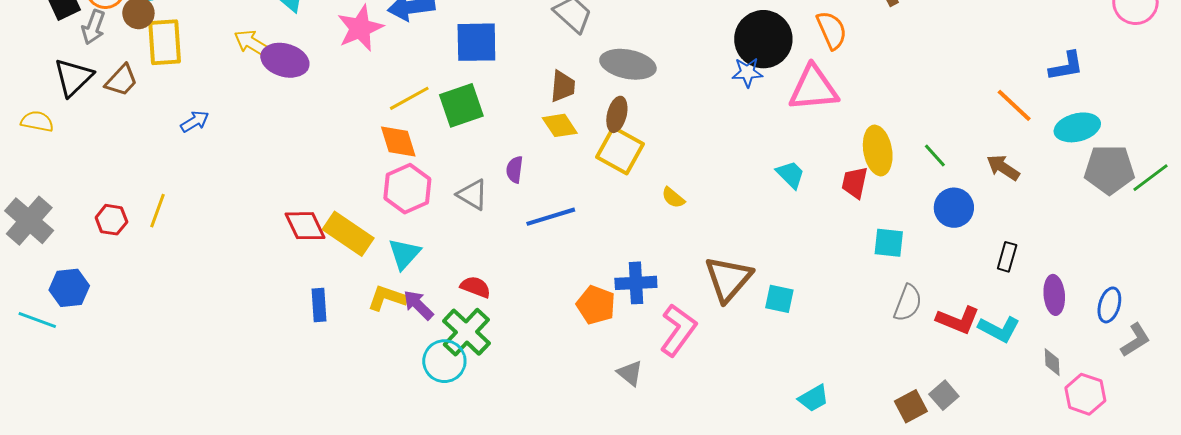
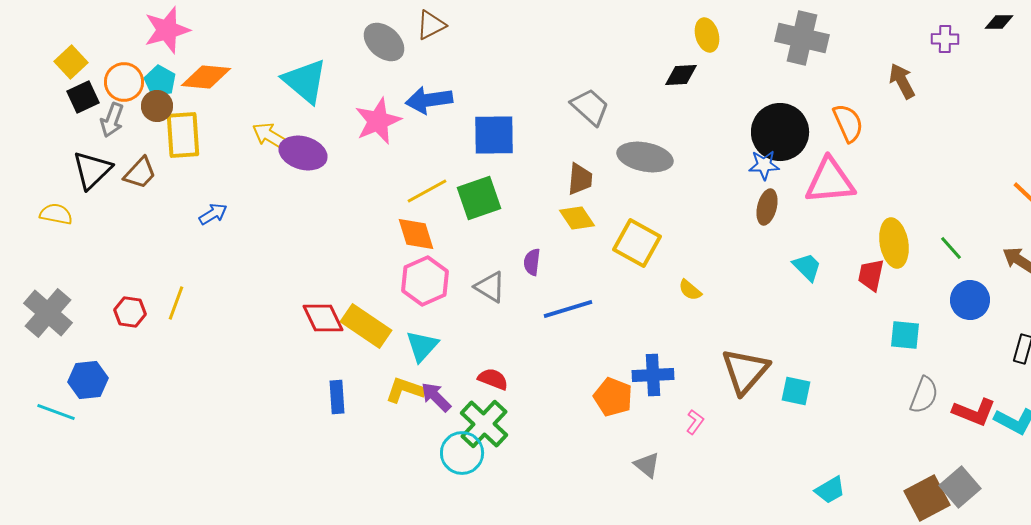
brown ellipse: (617, 114) -> (767, 207), moved
pink L-shape: (678, 330) -> (695, 422), size x0.5
gray square: (944, 395) -> (960, 487), size x1.4
brown square: (911, 406) -> (927, 498), size x1.4

